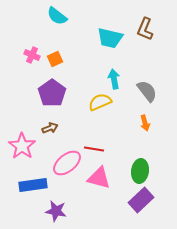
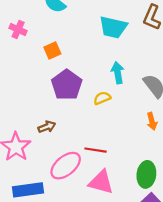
pink cross: (32, 55) -> (18, 30), moved
purple pentagon: (52, 93) -> (67, 85), moved
yellow semicircle: (100, 102) -> (102, 98), size x0.7

